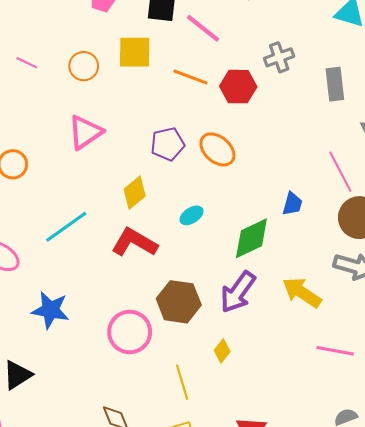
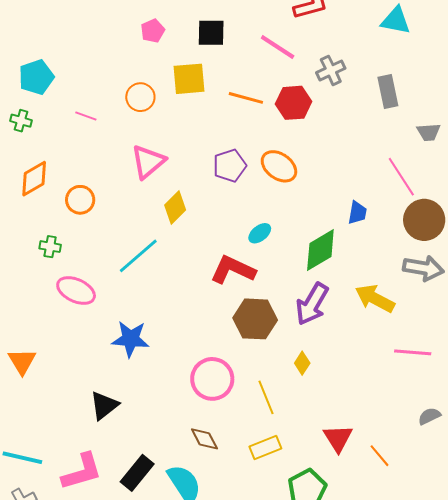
pink line: (203, 28) -> (278, 47), moved
pink line: (27, 63) -> (86, 116), moved
yellow diamond: (135, 193) -> (175, 208), moved
red L-shape: (134, 242) -> (233, 270), moved
pink circle: (130, 332) -> (212, 379), moved

